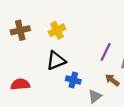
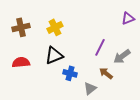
red semicircle: (20, 84) -> (21, 62), moved

